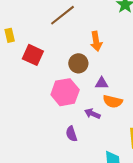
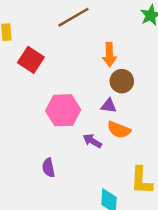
brown circle: (78, 63) -> (122, 81), moved
purple semicircle: (71, 134) -> (48, 168), moved

